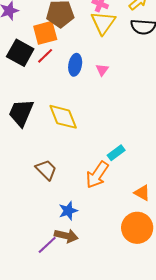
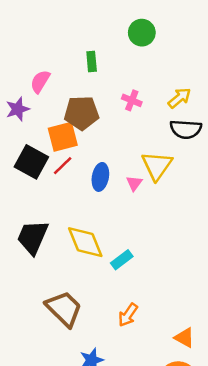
yellow triangle: (103, 23) -> (157, 166), moved
cyan rectangle: (116, 153) -> (122, 260), moved
brown trapezoid: (46, 170) -> (64, 309), size x1.4
orange arrow: (97, 175) -> (128, 315), size x0.7

